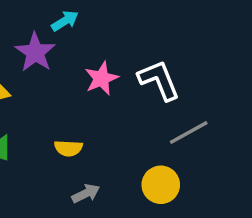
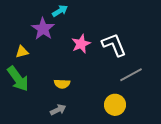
gray arrow: (86, 193) -> (58, 110), moved

